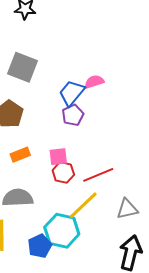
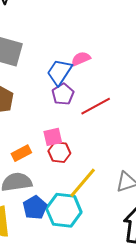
orange rectangle: (20, 155) -> (21, 153), moved
red line: (98, 175) -> (96, 106), moved
blue pentagon: (40, 246) -> (35, 208), moved

